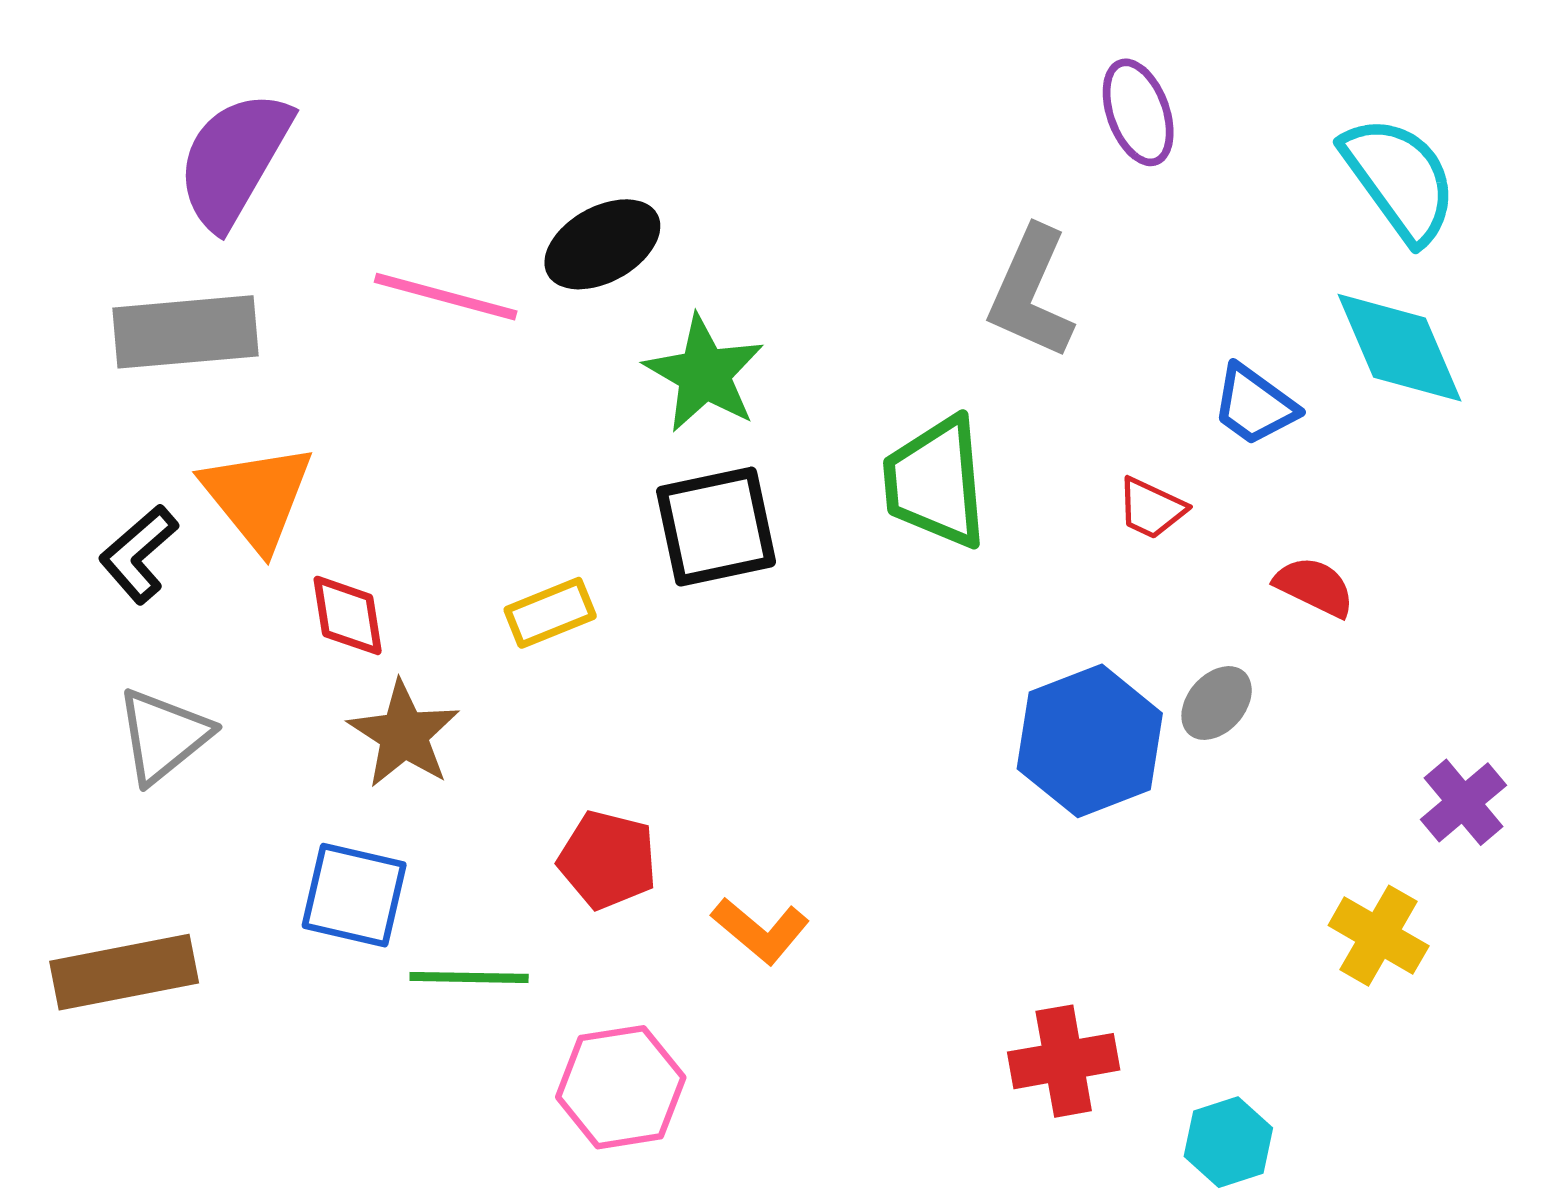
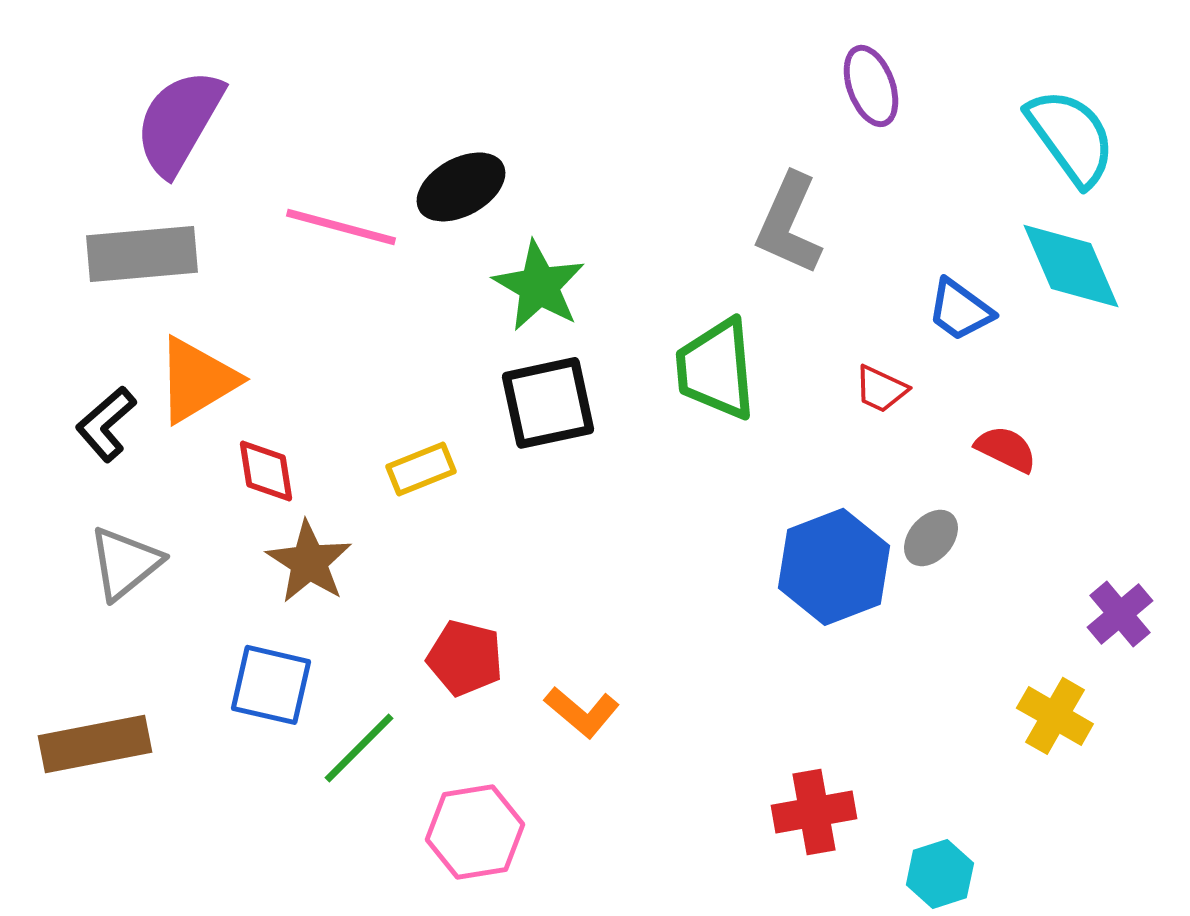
orange triangle: (257, 497) -> (197, 380), turned 38
green line: (469, 977) -> (359, 748), turned -46

